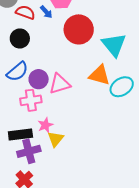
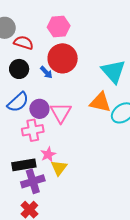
blue arrow: (46, 12) -> (46, 72), moved
red circle: (79, 29) -> (63, 58), moved
pink triangle: (60, 84) -> (61, 113), turned -40

